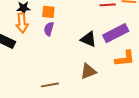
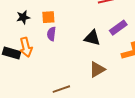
orange arrow: (22, 23) -> (26, 47), moved
purple rectangle: (116, 33) -> (118, 28), size x0.7

